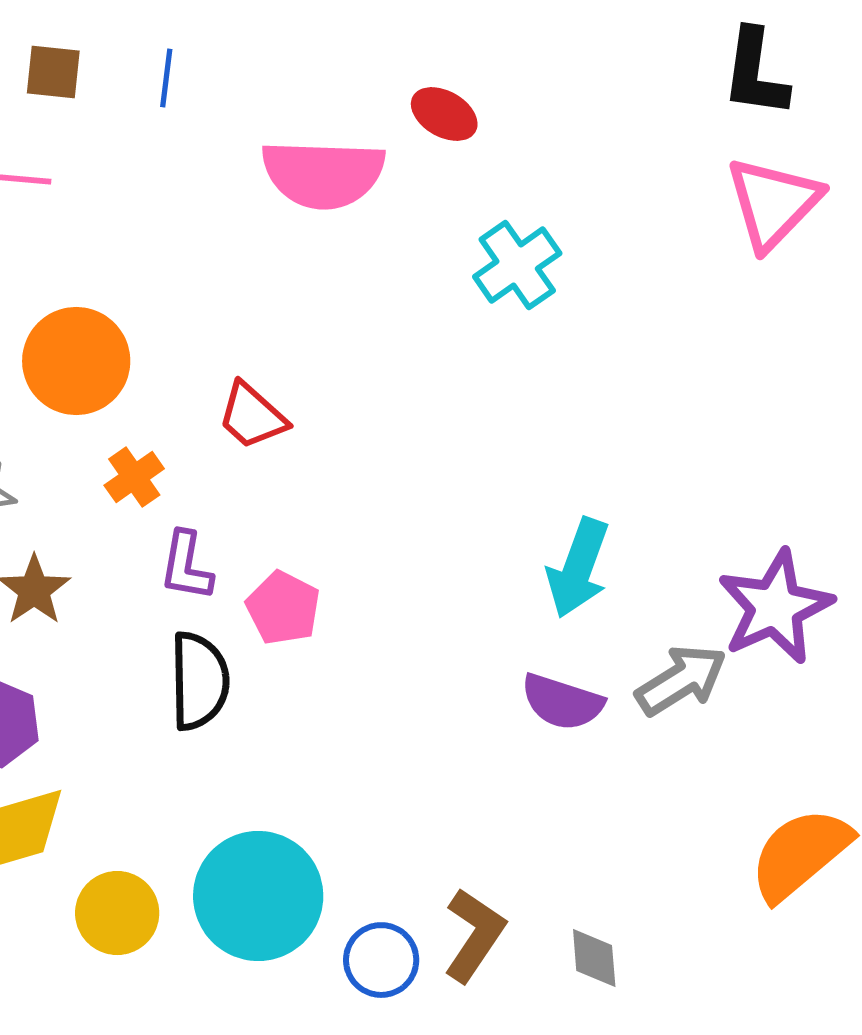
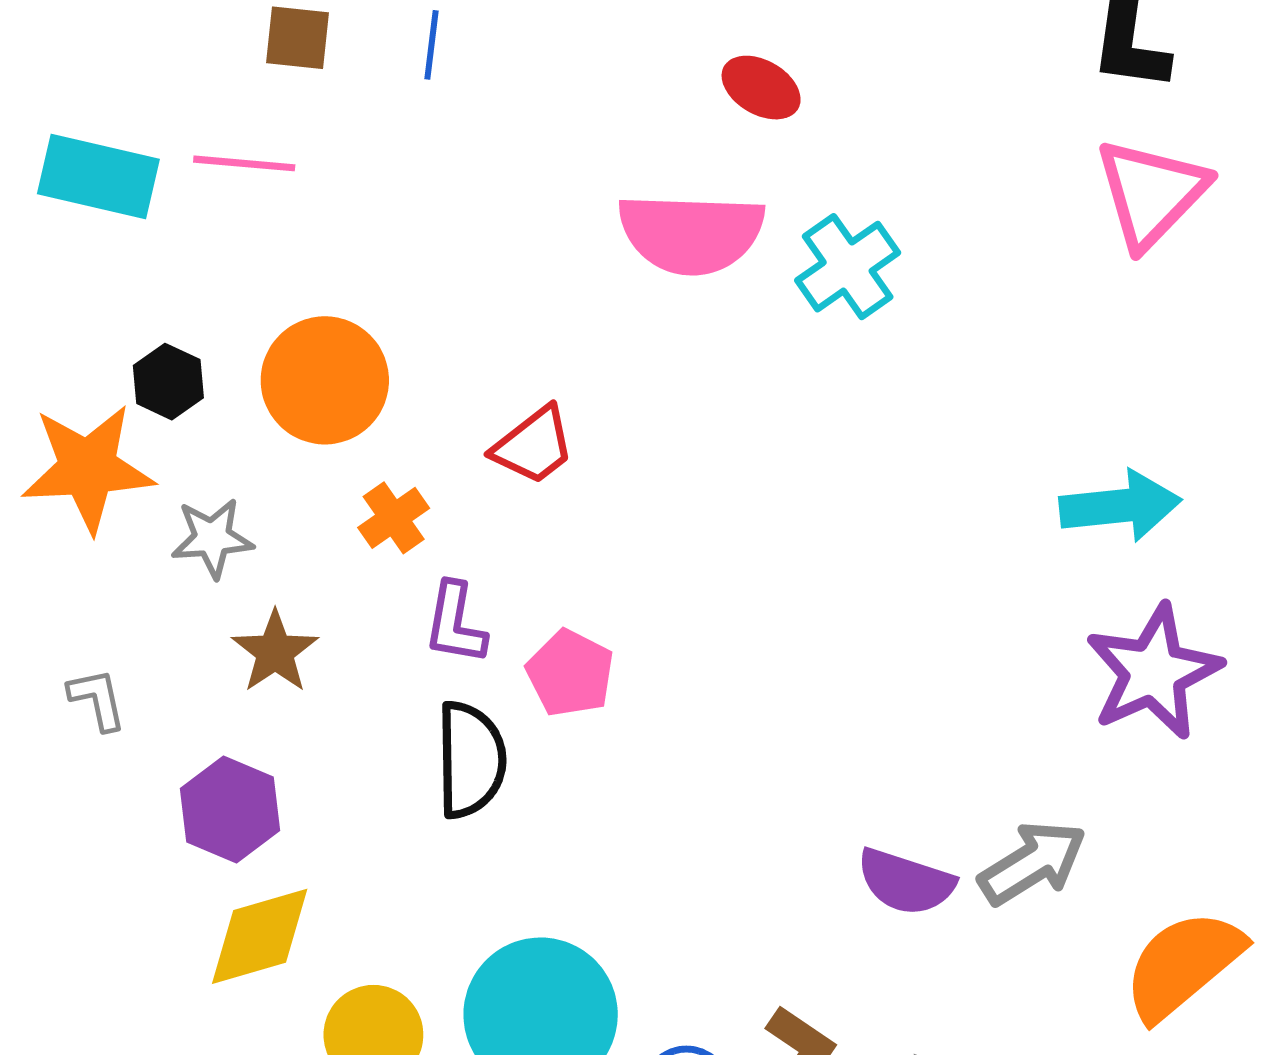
pink semicircle: (323, 174) -> (691, 233), moved
red trapezoid: (252, 416) -> (533, 446), turned -80
cyan arrow: (578, 568) -> (1120, 506), moved, turned -116
gray arrow: (681, 680) -> (1033, 863), moved
purple semicircle: (562, 702) -> (906, 882), moved

